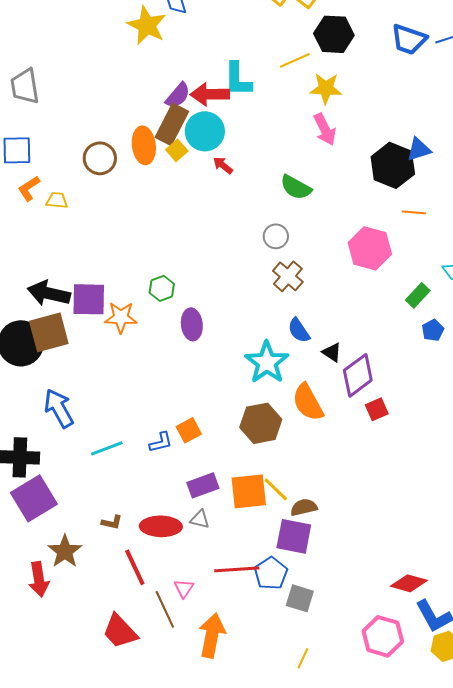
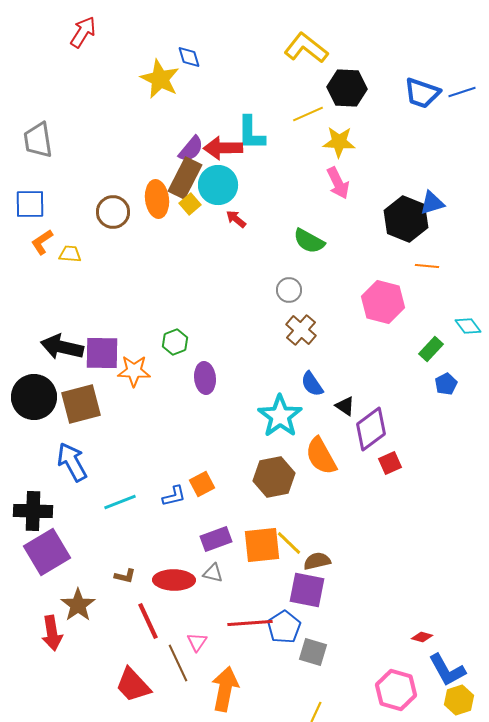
brown square: (49, 332) -> (81, 404), moved
red diamond: (409, 583) -> (422, 637), size x0.6

